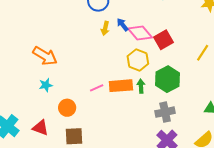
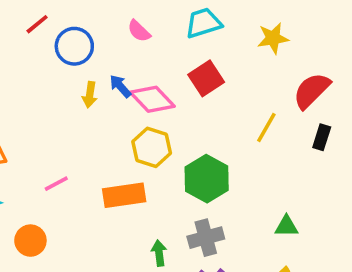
red square: (163, 40) -> (206, 78), moved
green arrow: (141, 86) -> (159, 253), moved
pink line: (97, 88) -> (56, 184), moved

